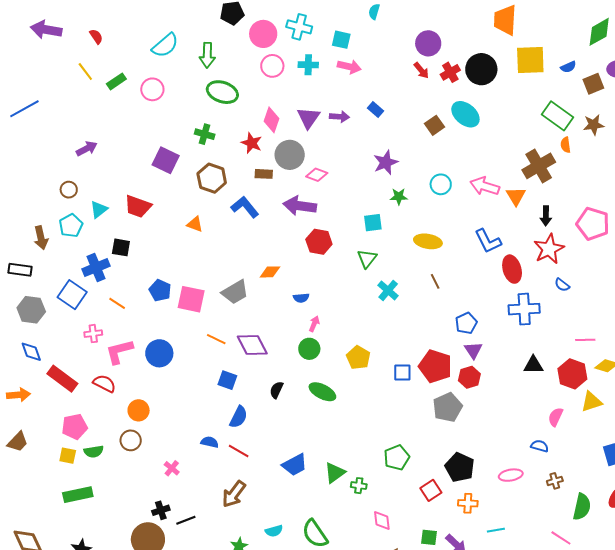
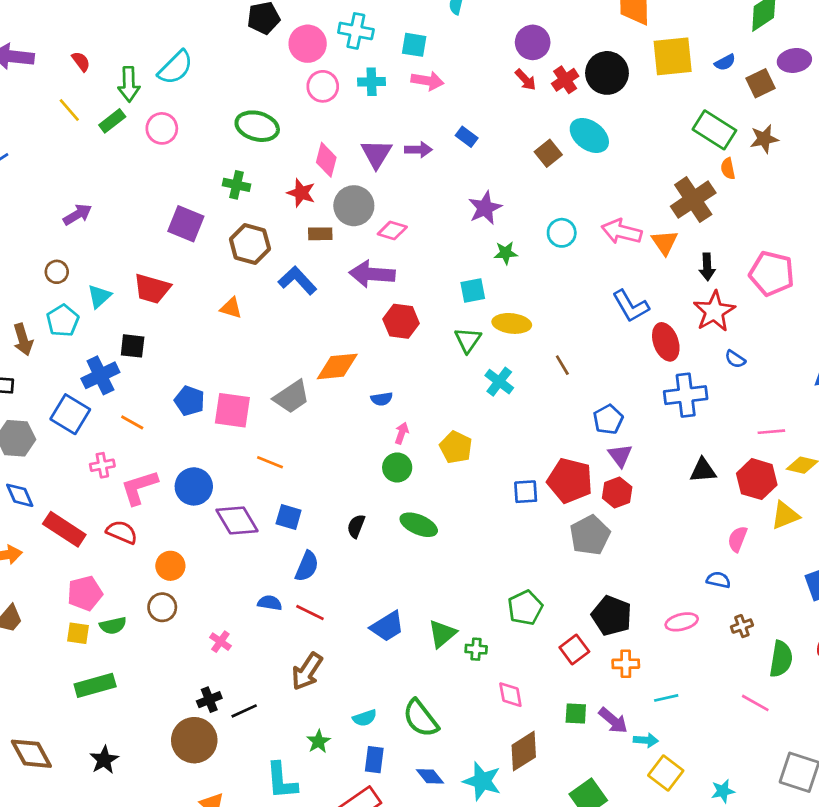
green arrow: (207, 55) -> (129, 84), moved
yellow ellipse: (428, 241) -> (512, 323), moved
orange diamond: (270, 272) -> (337, 366), size x1.5
purple diamond: (252, 345) -> (237, 520), moved
yellow pentagon: (358, 358) -> (456, 447), moved

